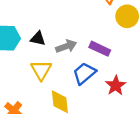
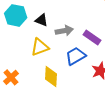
yellow triangle: (41, 70) -> (40, 47), turned 30

